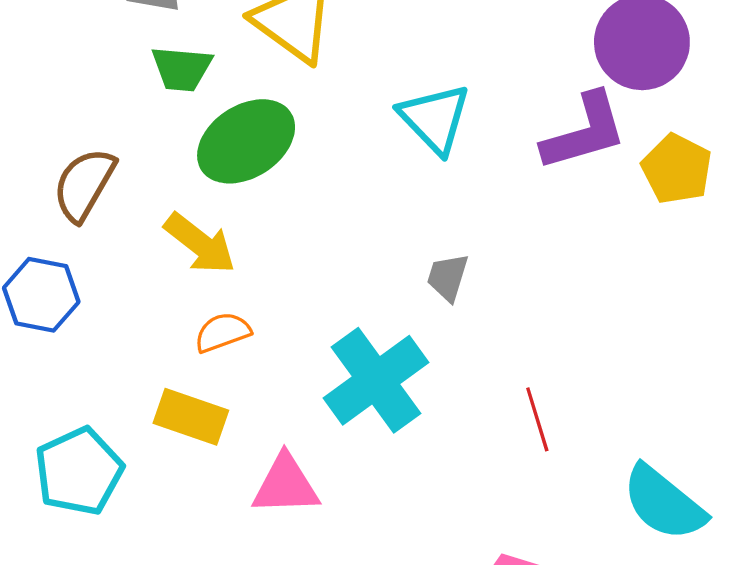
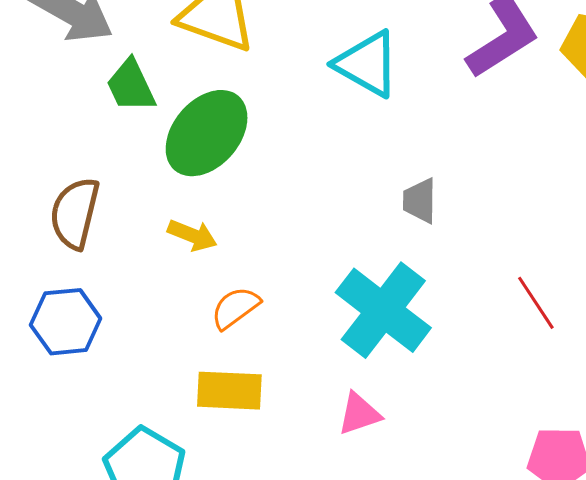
green trapezoid: (182, 69) -> (131, 86), turned 76
yellow arrow: (200, 244) -> (192, 235), size x0.7
pink triangle: (286, 485) -> (359, 414), moved, size x0.7

